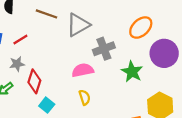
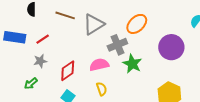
orange ellipse: (141, 28) -> (137, 24), moved
green star: (132, 72) -> (132, 64), moved
red diamond: (34, 81) -> (68, 71), moved, turned 40

